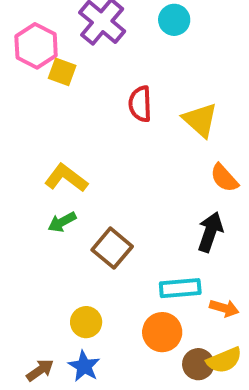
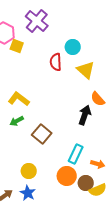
cyan circle: (174, 20) -> (73, 47), moved
black arrow: (210, 232) -> (85, 115), moved
cyan rectangle: (180, 288) -> (76, 154), turned -60
brown circle: (198, 364) -> (86, 183), moved

